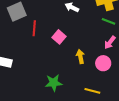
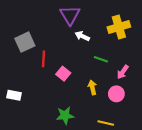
green line: (108, 21) -> (101, 59), moved
pink square: (59, 37) -> (63, 74), moved

